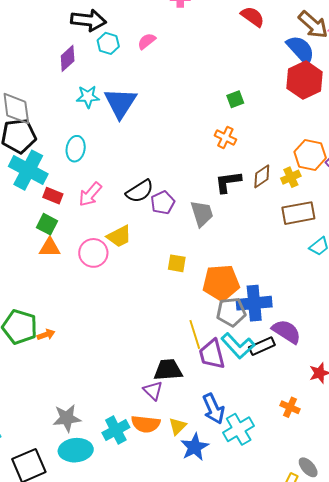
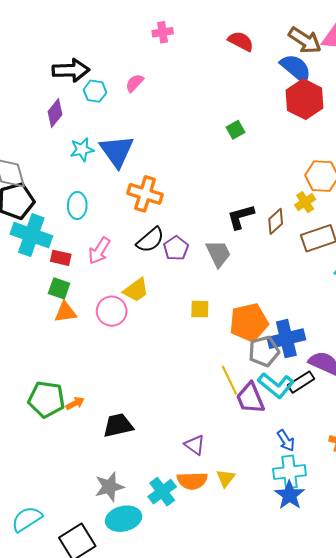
orange cross: (225, 137) -> (145, 194), moved, size x1.5
brown diamond: (262, 176) -> (276, 221), moved
black trapezoid: (168, 370) -> (118, 425), moved
blue arrow: (213, 409) -> (286, 441), moved, size x0.7
cyan cross: (239, 429) -> (290, 472), turned 32
blue star: (195, 447) -> (290, 495), moved

